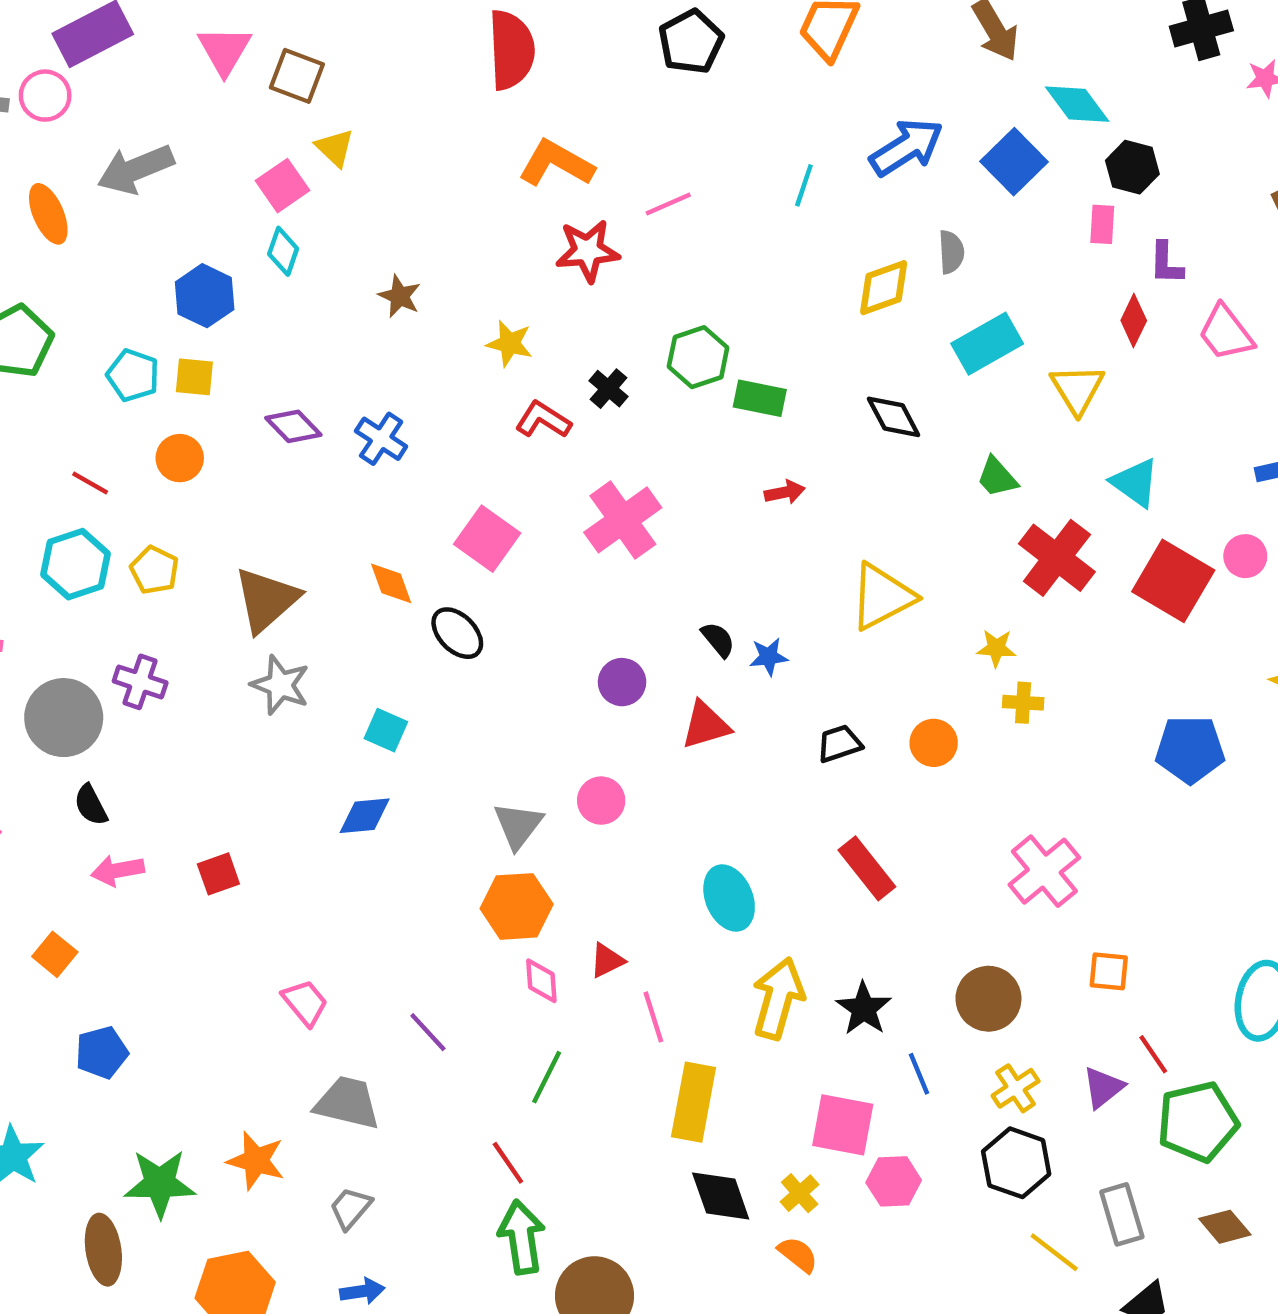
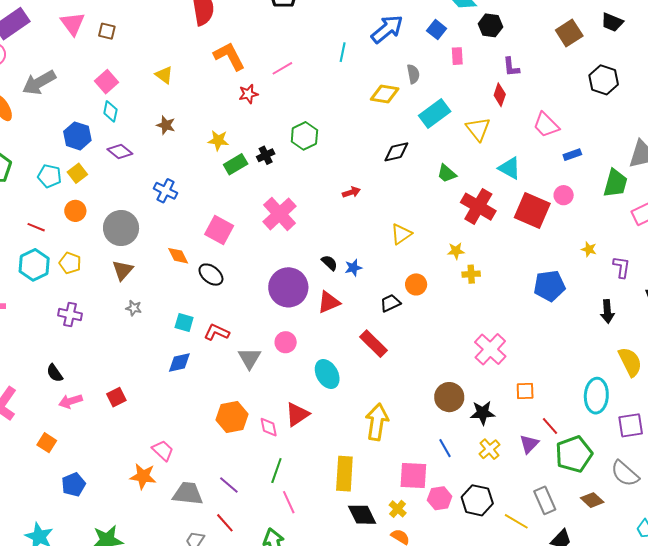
brown square: (297, 76) -> (107, 31), size x0.7
yellow triangle: (335, 148) -> (164, 75), moved
blue square: (1014, 162) -> (437, 30), size x0.7
orange L-shape: (556, 163) -> (229, 56), turned 40
pink rectangle: (1102, 224) -> (457, 56), moved
red star: (588, 251) -> (248, 94), size x0.7
yellow diamond: (884, 288) -> (385, 94), turned 36
pink trapezoid: (1226, 333) -> (546, 125), moved
yellow square: (194, 377) -> (77, 173), turned -36
black cross: (609, 389) -> (266, 155), turned 30
green rectangle: (760, 398) -> (236, 164), moved, turned -35
black diamond: (894, 417) -> (396, 152), turned -68
red L-shape: (543, 420) -> (217, 332), moved
purple diamond: (293, 426) -> (120, 151), moved
yellow triangle: (882, 597) -> (401, 234), size x0.7
brown triangle: (266, 600) -> (123, 270), size x0.7
purple circle: (622, 682) -> (288, 287), size x1.8
gray star: (280, 685) -> (134, 308), size x0.6
gray circle: (64, 718) -> (121, 228), moved
orange circle: (934, 743) -> (416, 284), moved
red rectangle: (867, 868) -> (374, 344), moved
cyan ellipse: (729, 898) -> (327, 374), moved
orange hexagon: (517, 906) -> (232, 417), moved
red triangle: (607, 960) -> (297, 414), size x1.5
brown circle: (988, 999) -> (449, 397), moved
black star: (864, 1009) -> (483, 413), moved, turned -30
pink line: (653, 1017) -> (289, 502), moved
purple line: (428, 1032) -> (229, 485), moved
orange star: (256, 1161) -> (143, 476), moved
red line: (508, 1163) -> (225, 523), moved
black hexagon: (1016, 1163) -> (477, 500), moved

